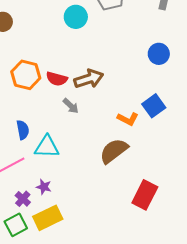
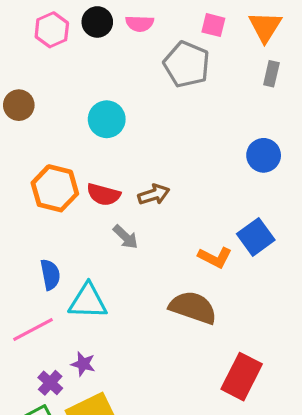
cyan circle: (76, 17) -> (107, 119), moved
brown arrow: (89, 79) -> (154, 195), size x0.7
brown semicircle: (114, 151) -> (193, 308), turned 56

